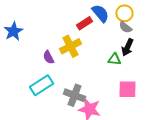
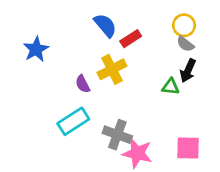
blue semicircle: (100, 13) -> (105, 25), moved
pink square: (127, 89) -> (188, 148), moved

